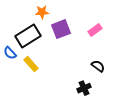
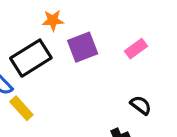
yellow rectangle: (31, 64) -> (21, 108), moved

